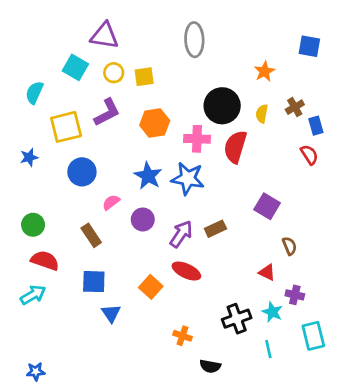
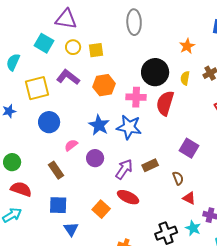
purple L-shape: (107, 112) -> (68, 77), turned -115
brown semicircle: (290, 246) -> (178, 178), moved

